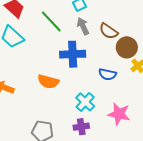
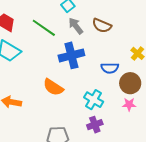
brown circle: (127, 47) -> (130, 83), moved
orange semicircle: (48, 82) -> (53, 87), turned 30
pink star: (119, 114) -> (129, 104), size x0.6

